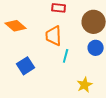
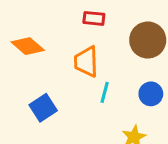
blue circle: (96, 48) -> (151, 94), moved

